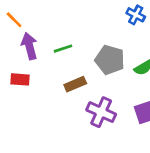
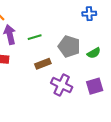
blue cross: (136, 15) -> (89, 14), turned -32

